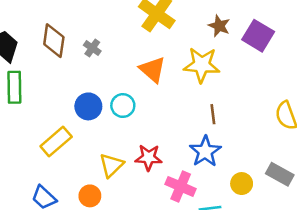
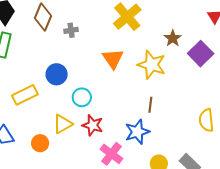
gray cross: (92, 48) -> (71, 30), turned 32
cyan circle: (123, 106) -> (82, 97), moved

